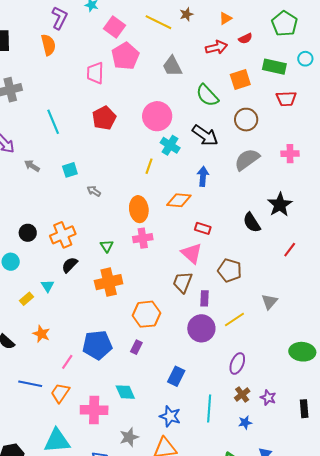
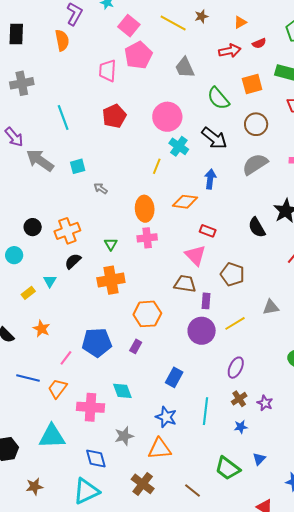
gray arrow: (32, 166) -> (40, 160), size x1.8
brown trapezoid: (183, 282) -> (185, 284), turned 75
gray triangle: (269, 302) -> (271, 307), turned 36

